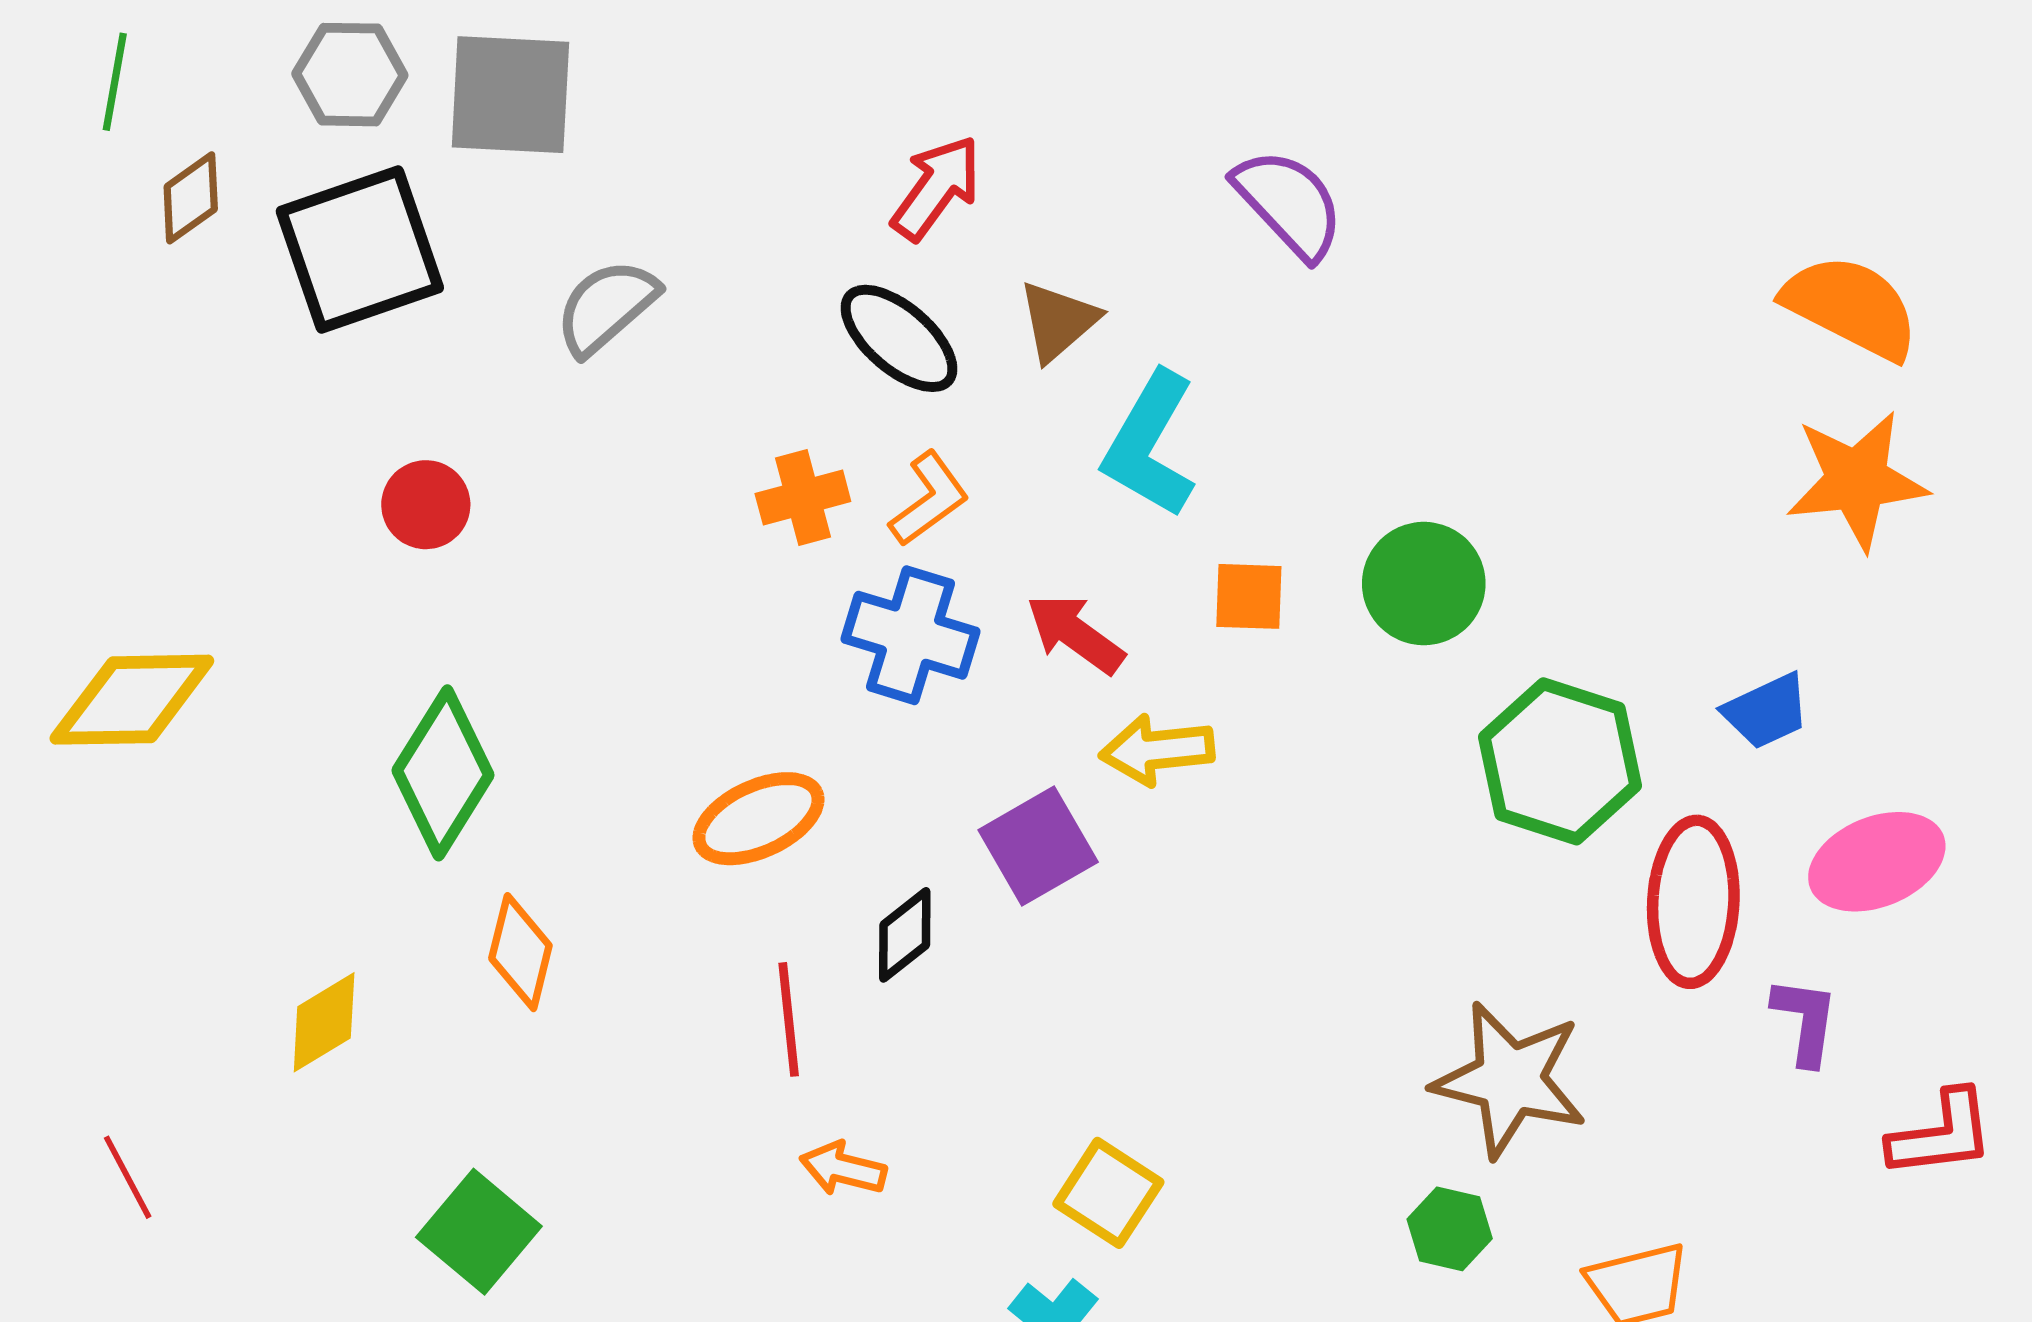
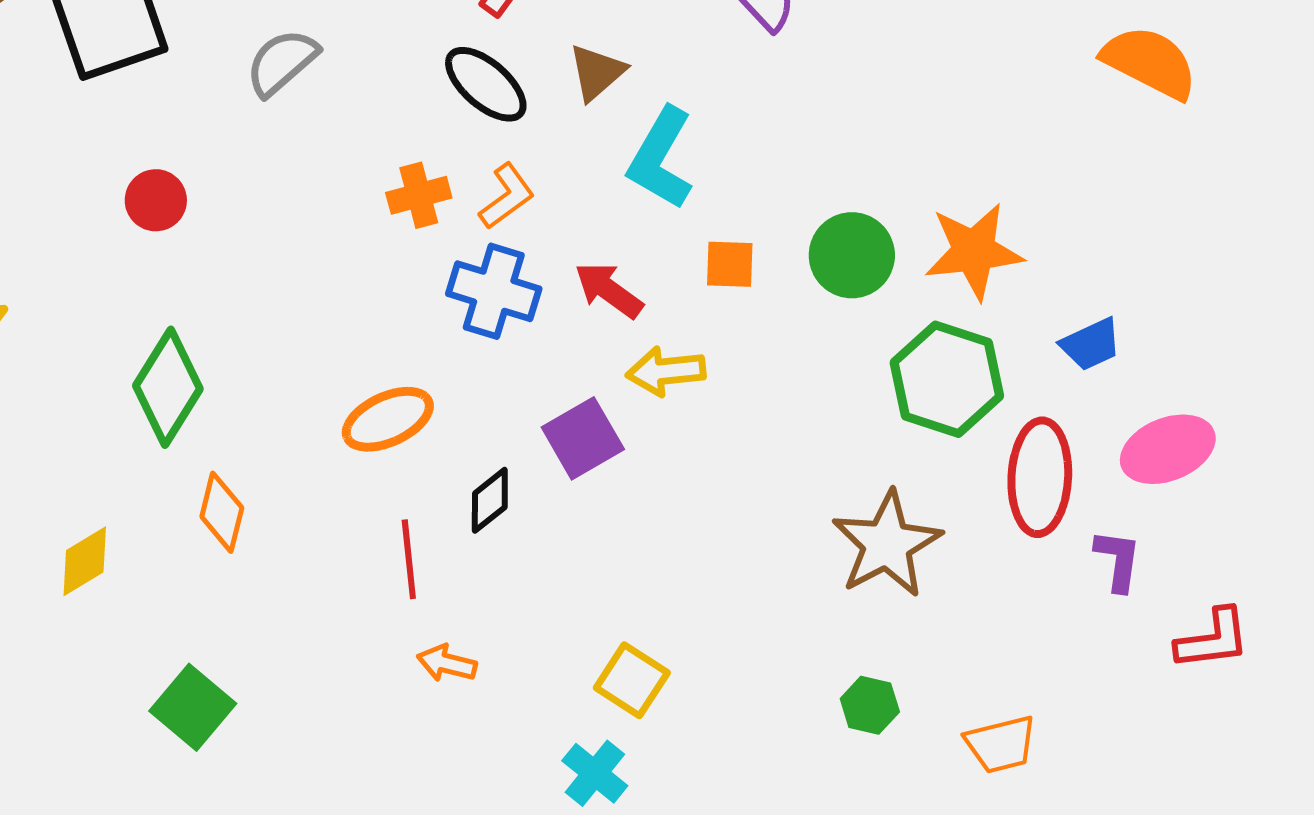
orange star: (1857, 480) -> (974, 251), moved
brown star: (1510, 1080) -> (887, 544), moved, turned 30

